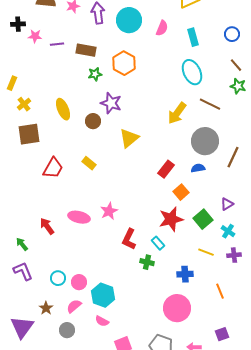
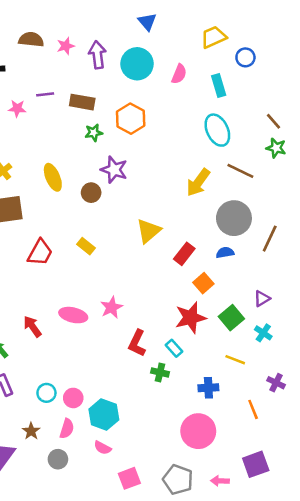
blue circle: (232, 34) -> (245, 57), moved
pink star: (35, 36) -> (17, 108), moved
yellow triangle: (129, 138) -> (148, 231), moved
purple cross: (234, 255) -> (276, 383), moved, turned 32
pink semicircle: (74, 306) -> (67, 429), turned 147
purple square: (222, 334) -> (256, 464), size x1.5

